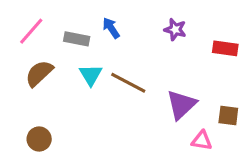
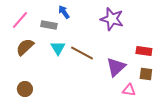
blue arrow: (111, 28) -> (64, 12), moved
purple star: (175, 30) -> (112, 19), size x1.6
red rectangle: (225, 48) -> (144, 51), moved

